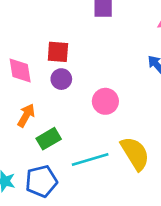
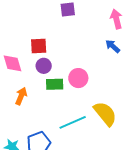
green rectangle: (49, 139) -> (55, 84), moved, turned 36

